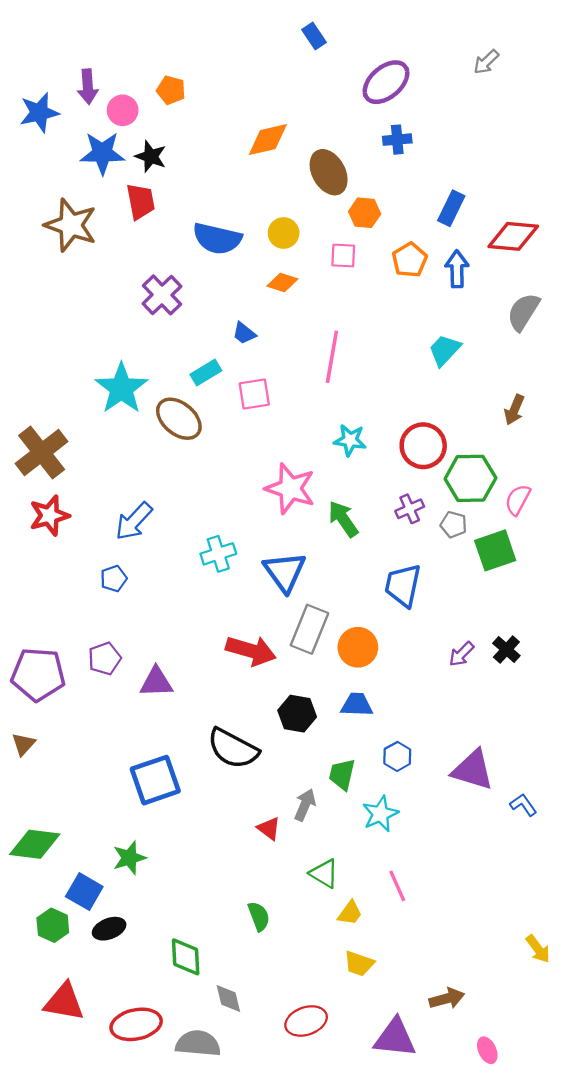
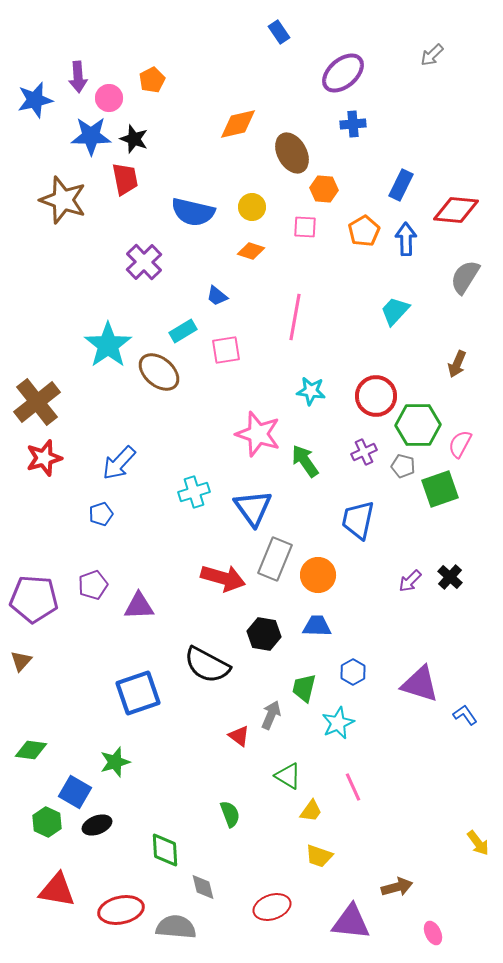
orange pentagon: (171, 90) -> (152, 80), turned 30
green diamond: (35, 844) -> (31, 750), size x0.7

